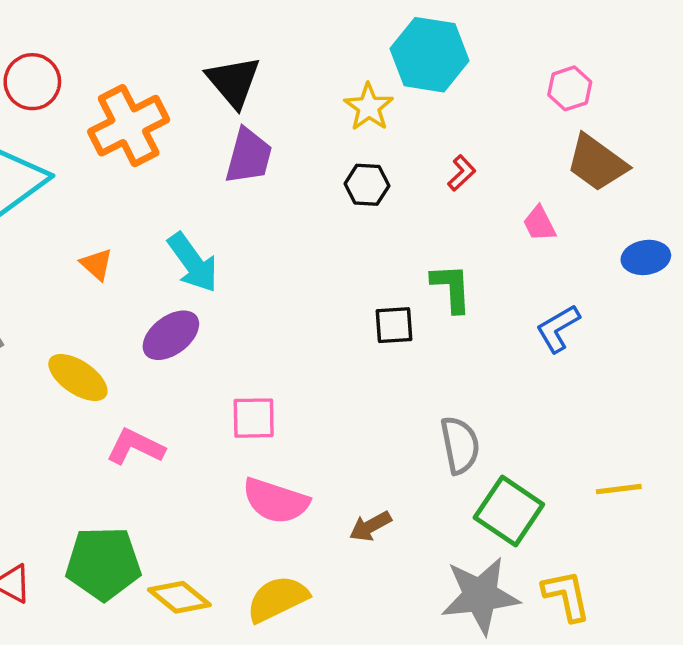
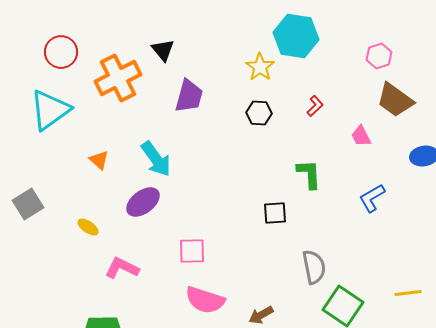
black triangle: (233, 82) -> (163, 50), moved, size x0.7
black square: (394, 325) -> (275, 213), moved
yellow ellipse: (78, 377) -> (88, 227), size x0.6

